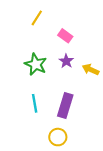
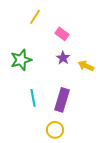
green star: (36, 64) -> (21, 60), moved, turned 30

